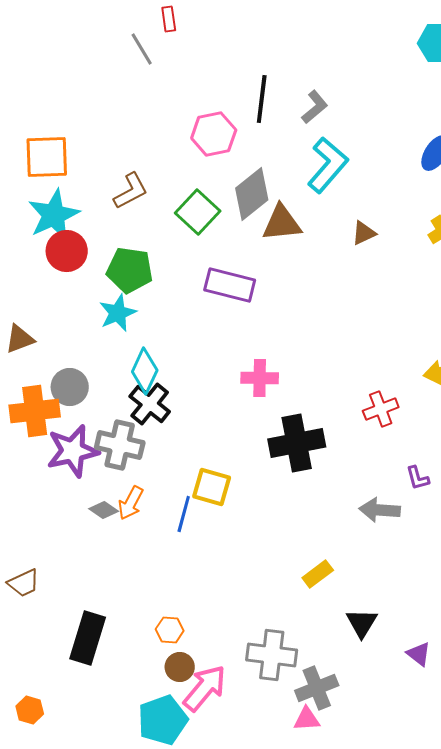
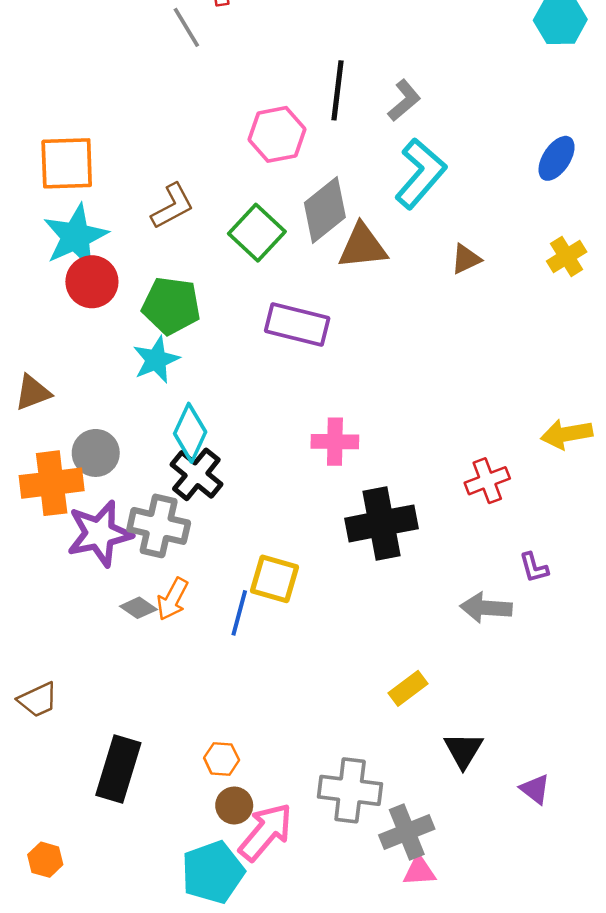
pink triangle: (307, 719) -> (419, 871), moved

